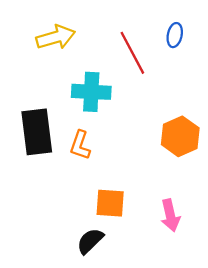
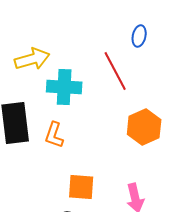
yellow arrow: (56, 37) -> (32, 59), moved
red line: (132, 53) -> (115, 71), moved

